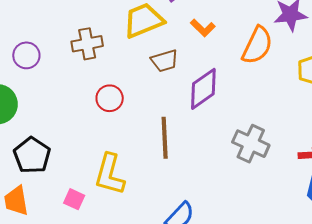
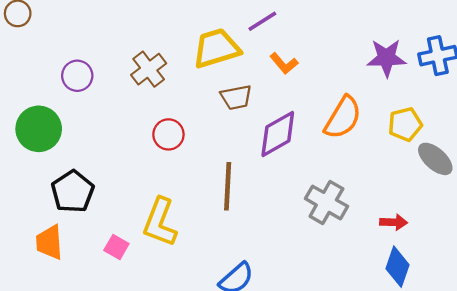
brown cross: (87, 44) -> (149, 69), turned -32
orange semicircle: (257, 45) -> (343, 118), moved

